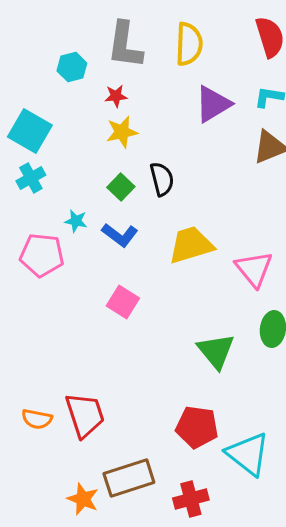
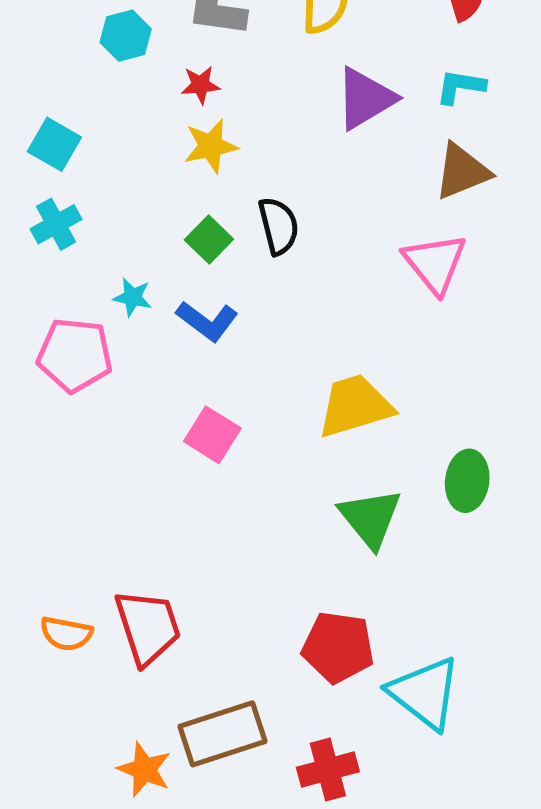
cyan square: (30, 131) -> (54, 144), size x0.7
yellow trapezoid: (191, 245) -> (355, 406), moved
pink triangle: (254, 269) -> (435, 263), moved

